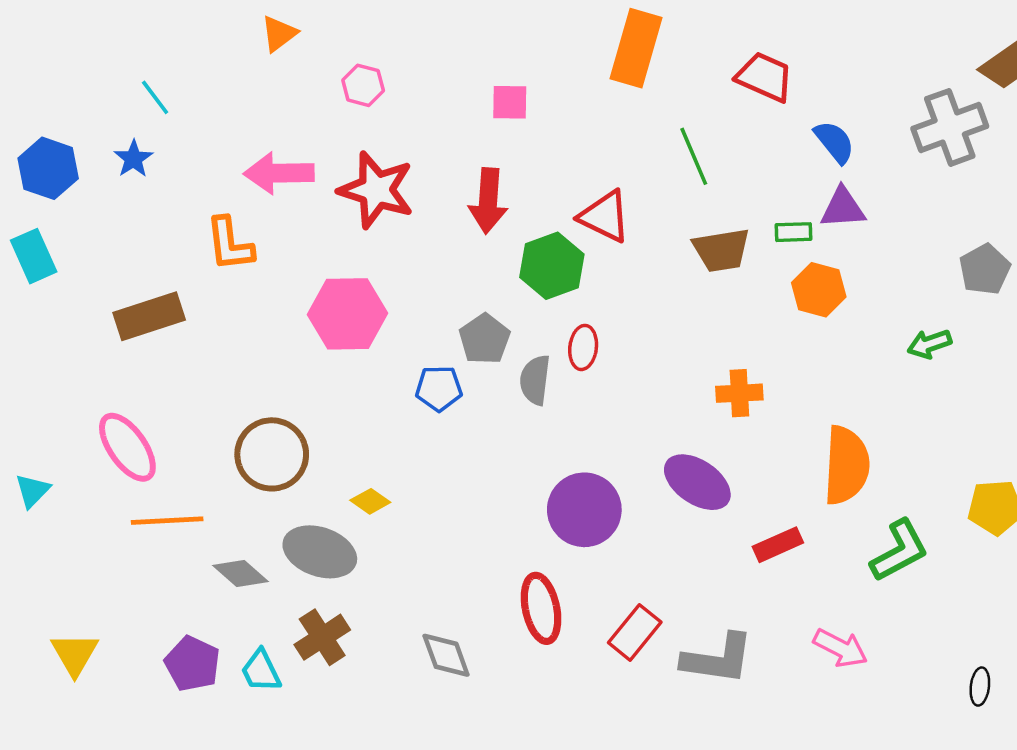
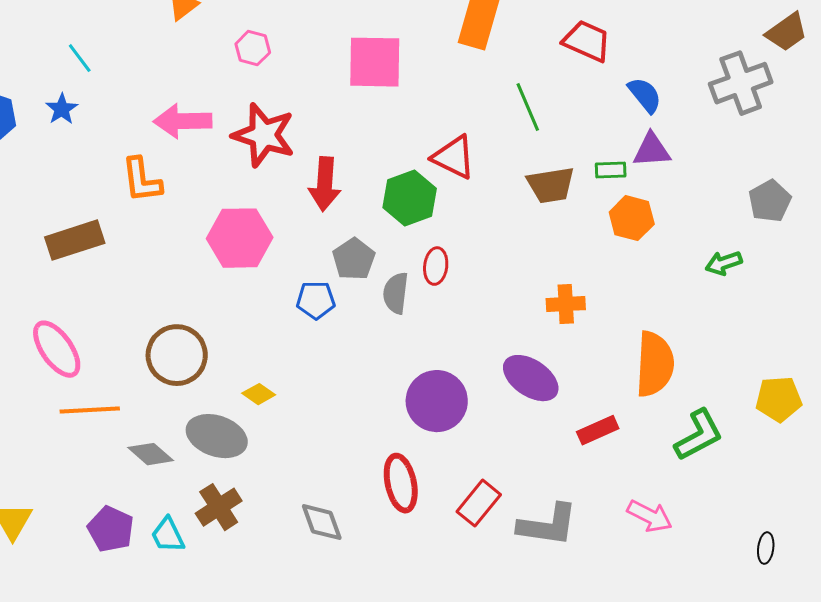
pink square: (510, 102) -> (375, 62), size x1.8
red arrow: (488, 201) -> (325, 184), moved

